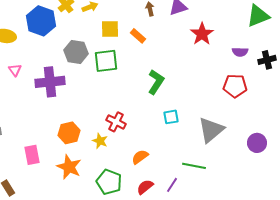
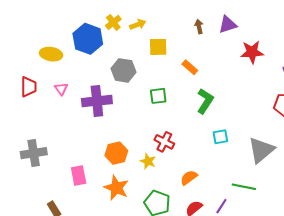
red star: (202, 34) -> (252, 52), turned 30
orange rectangle: (138, 36) -> (190, 67), moved
green square: (106, 61) -> (158, 96), moved, size x0.7

